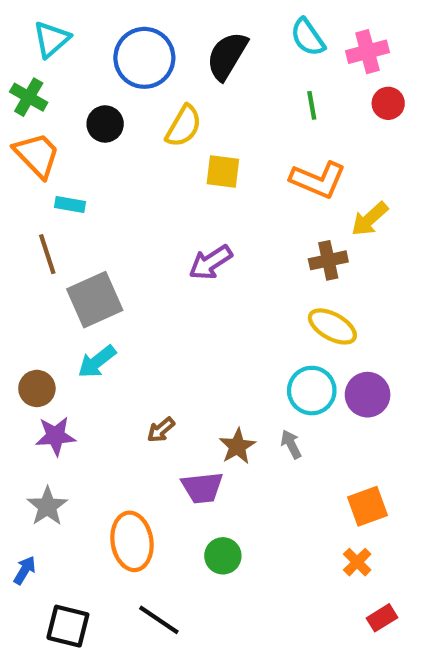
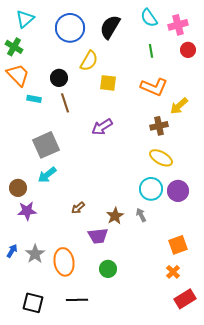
black circle: (105, 124) -> (59, 78), moved
brown line: (47, 254) -> (65, 103), moved
gray star: (47, 506) -> (35, 254), moved
blue arrow: (25, 570) -> (12, 251), moved
red rectangle: (382, 618) -> (185, 299), size x1.5
black line: (159, 620) -> (77, 300), turned -35

